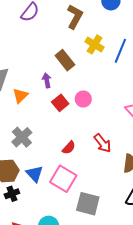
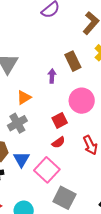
orange triangle: (20, 96) -> (24, 97), moved
pink circle: (83, 99) -> (82, 101), size x1.6
red square: (60, 103) -> (60, 120), moved

